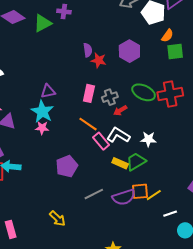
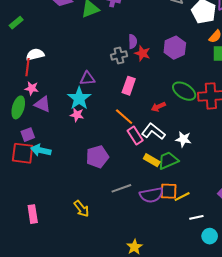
gray cross: (110, 97) -> (119, 55), moved

